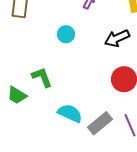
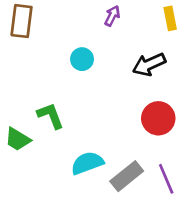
cyan semicircle: (70, 113) -> (87, 163), turned -45

